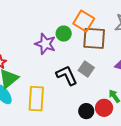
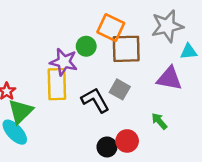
yellow rectangle: (36, 99) -> (57, 84), moved
red circle: (104, 108) -> (127, 141), moved
black circle: (86, 111) -> (107, 147), moved

